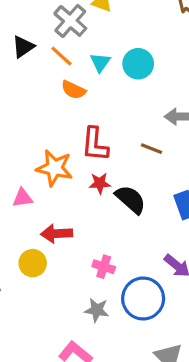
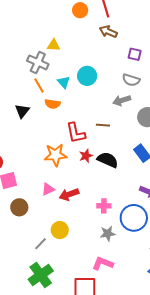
black triangle: (23, 47) -> (22, 111), moved
orange line: (61, 56) -> (39, 86), turned 35
brown line: (151, 149) -> (103, 125), moved
pink triangle: (23, 198) -> (48, 189), moved
yellow circle: (33, 263) -> (60, 230), moved

